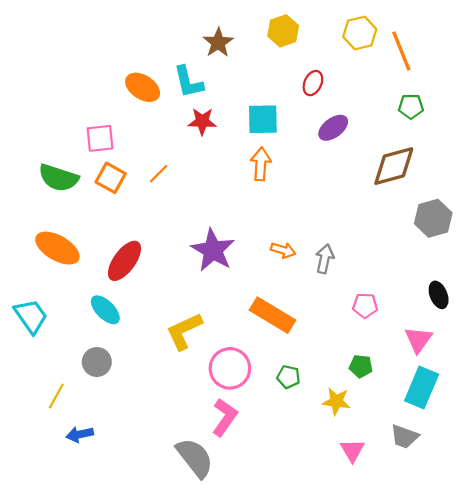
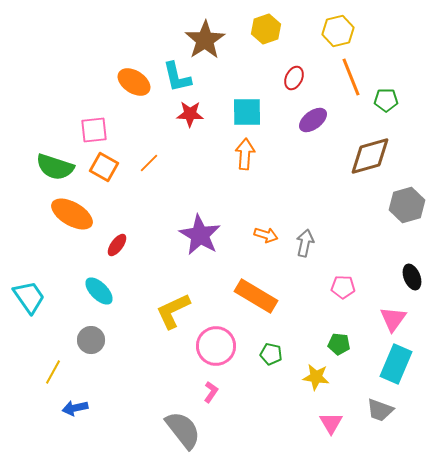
brown star: (218, 43) -> (205, 40), size x1.4
orange line: (401, 51) -> (351, 77), moved
orange ellipse: (57, 248) -> (72, 214), moved
red ellipse: (124, 261) -> (117, 245), size x0.6
pink L-shape: (225, 417) -> (211, 392), size x0.6

